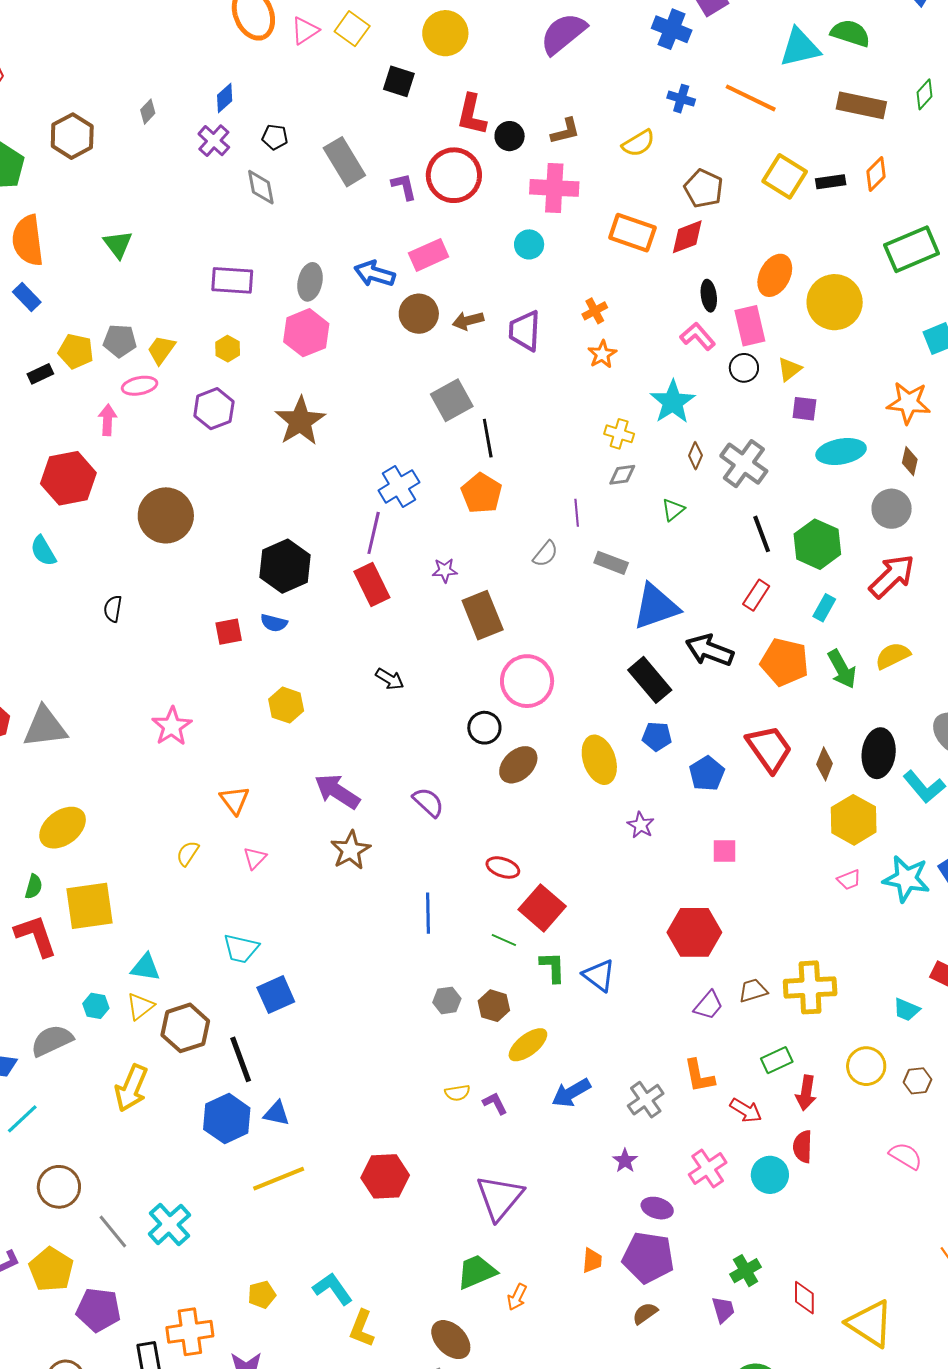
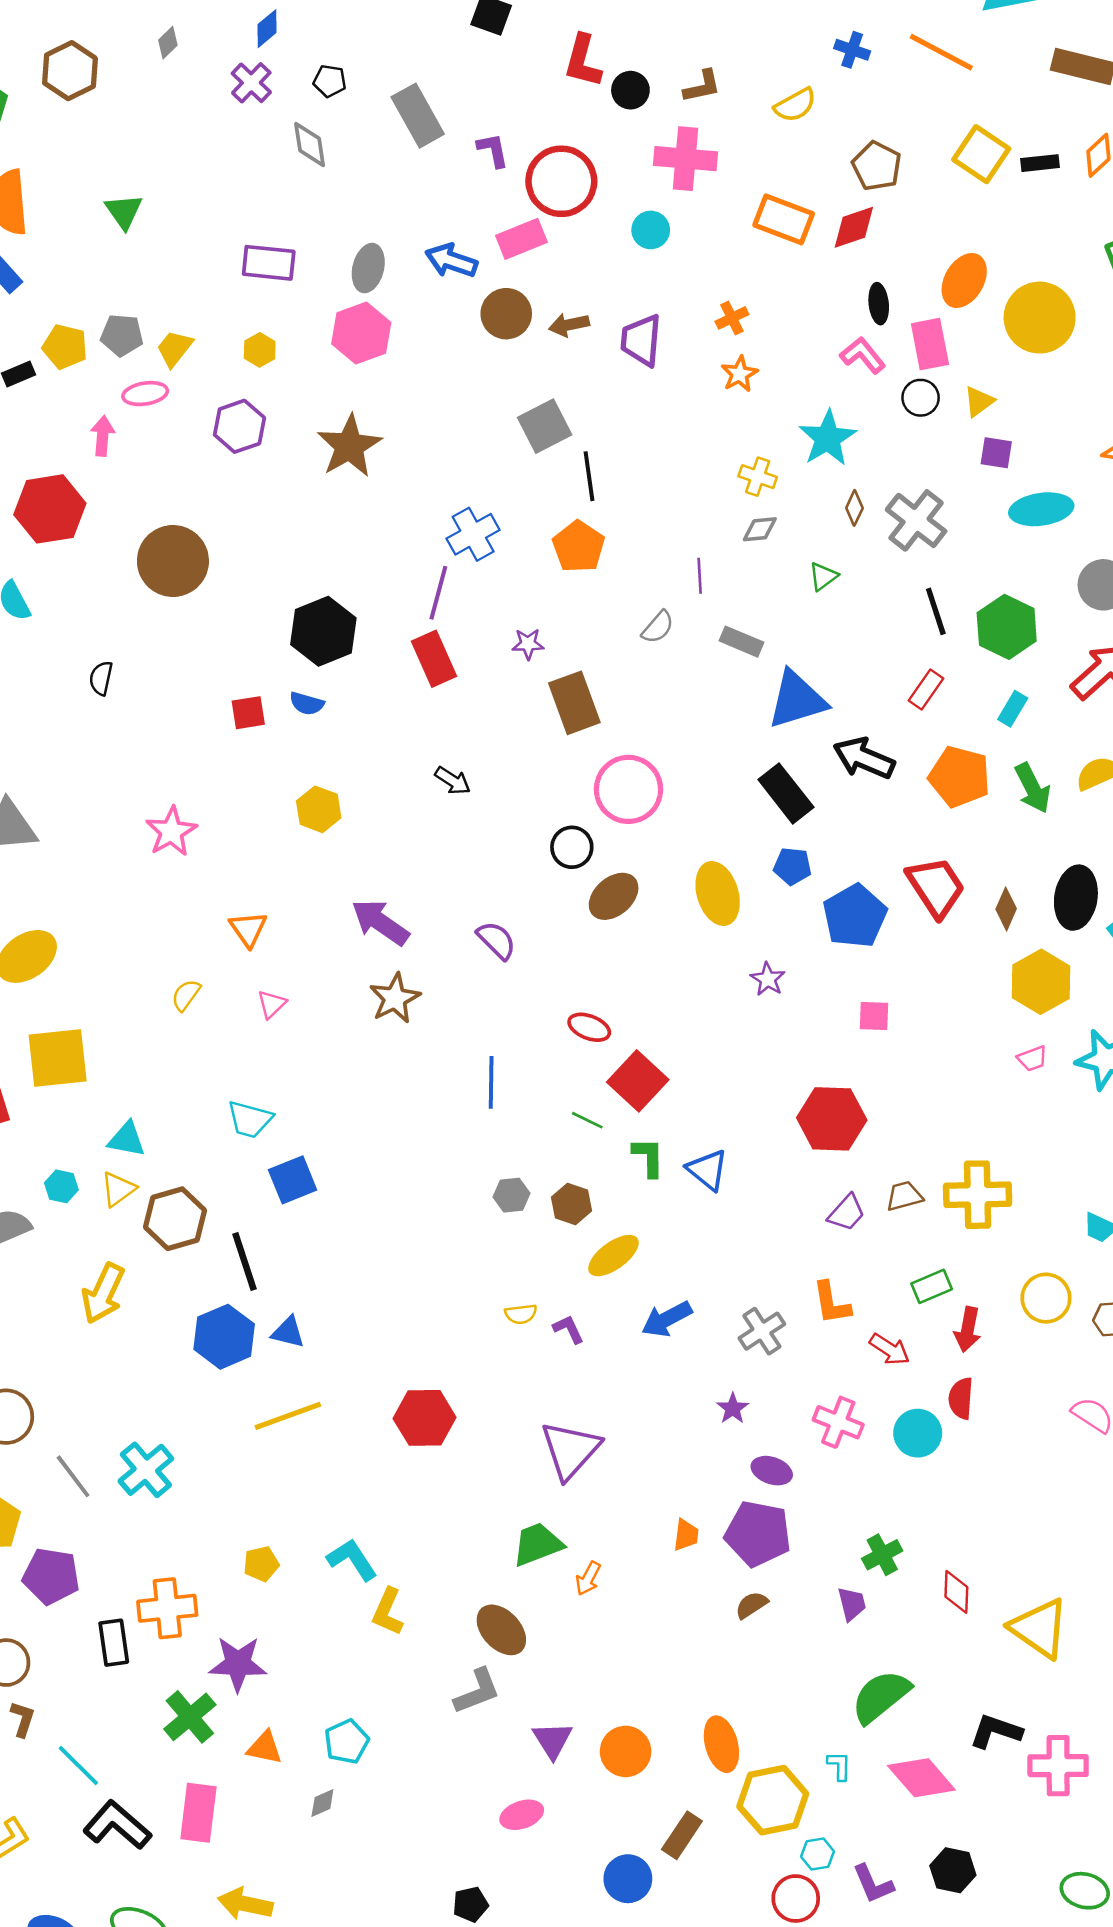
red circle: (454, 175) -> (561, 181), moved
blue pentagon: (707, 774) -> (855, 916), size x1.4
pink cross: (708, 1168) -> (838, 1422), turned -36

